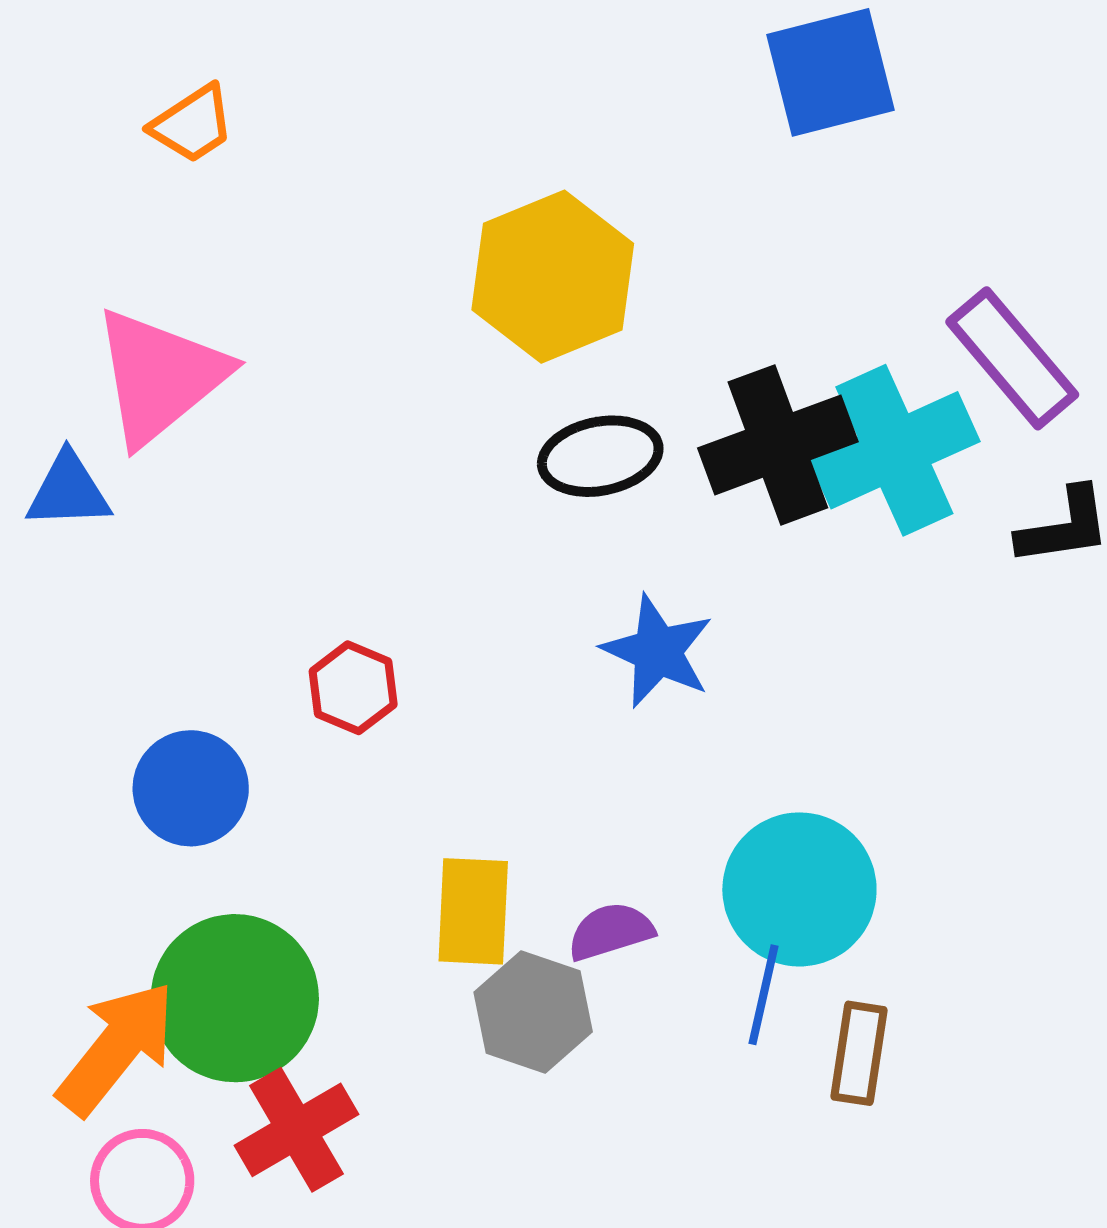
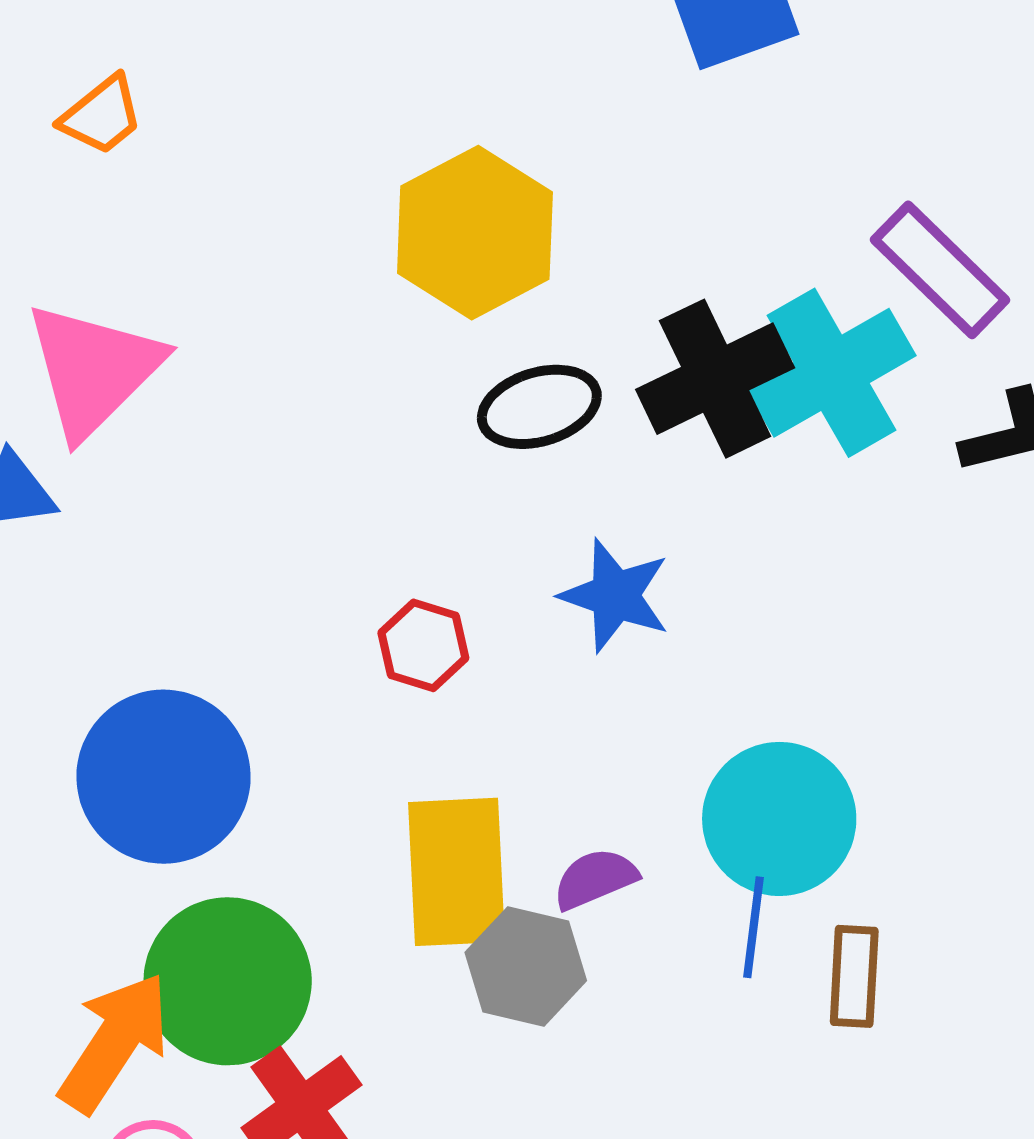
red hexagon: (353, 688) -> (423, 645), moved
blue circle: (191, 788) -> (163, 777), size x1.5
yellow rectangle: (473, 911) -> (457, 872), size x1.4

